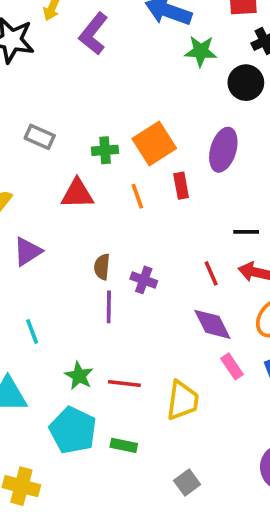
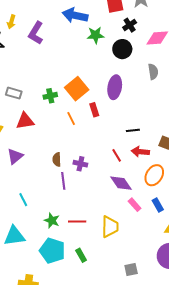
red triangle: (77, 194) -> (25, 121), moved
green rectangle: (124, 445) -> (81, 255), turned 56
gray square: (187, 482) -> (131, 270), moved, turned 32

